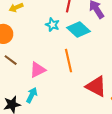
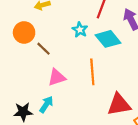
brown line: (11, 60) -> (44, 49), moved
red triangle: (96, 86) -> (119, 105), turned -45

